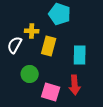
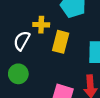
green circle: (30, 74) -> (18, 74), moved

